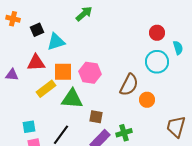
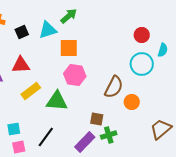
cyan triangle: (56, 42) -> (48, 30), moved
cyan semicircle: (178, 48) -> (163, 50), turned 32
orange square: (63, 72) -> (69, 48), moved
brown square: (96, 117) -> (97, 119), moved
brown trapezoid: (176, 127) -> (161, 129), turned 35

